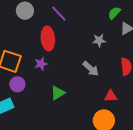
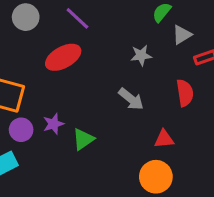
red ellipse: (48, 38) -> (63, 57), turned 70
purple star: (41, 64) -> (53, 124), moved

